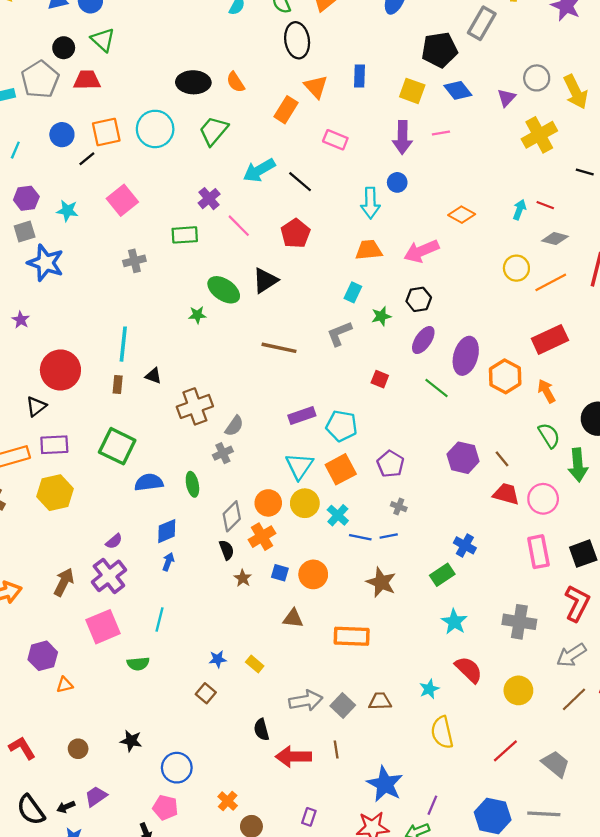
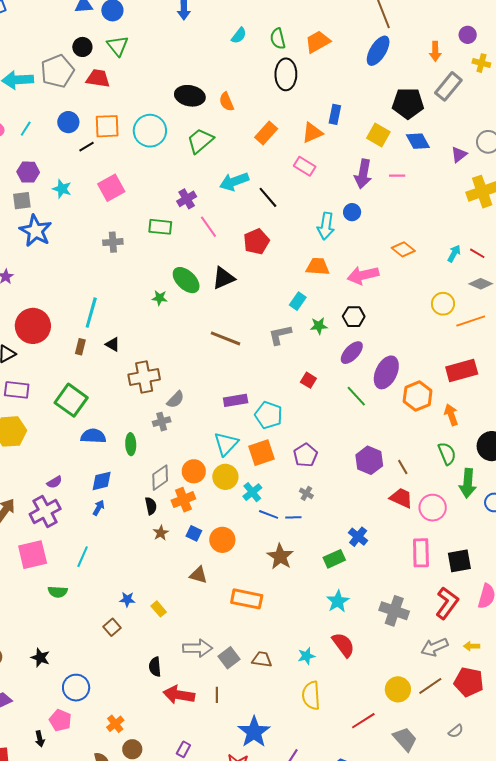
orange triangle: (316, 87) -> (312, 133), moved, turned 40
yellow circle: (518, 690) -> (398, 689), moved

